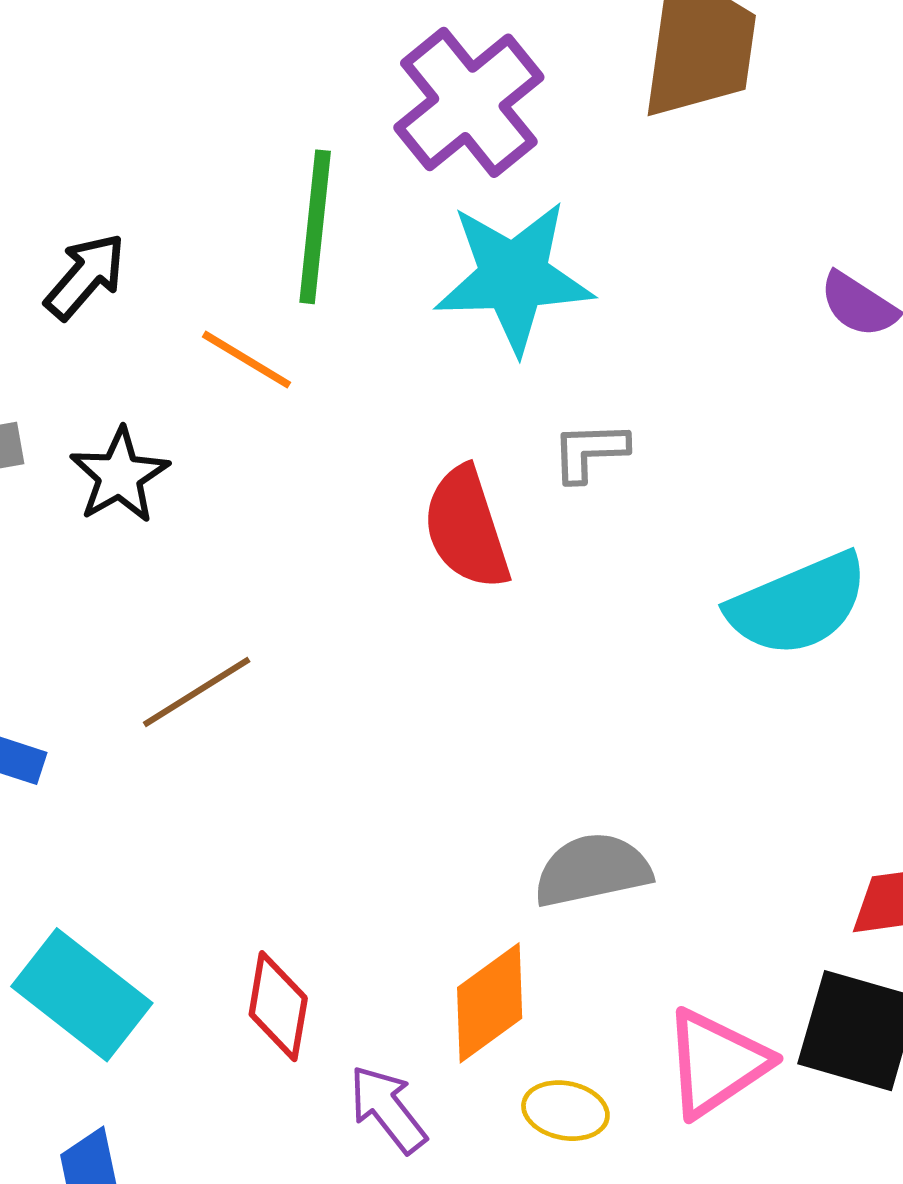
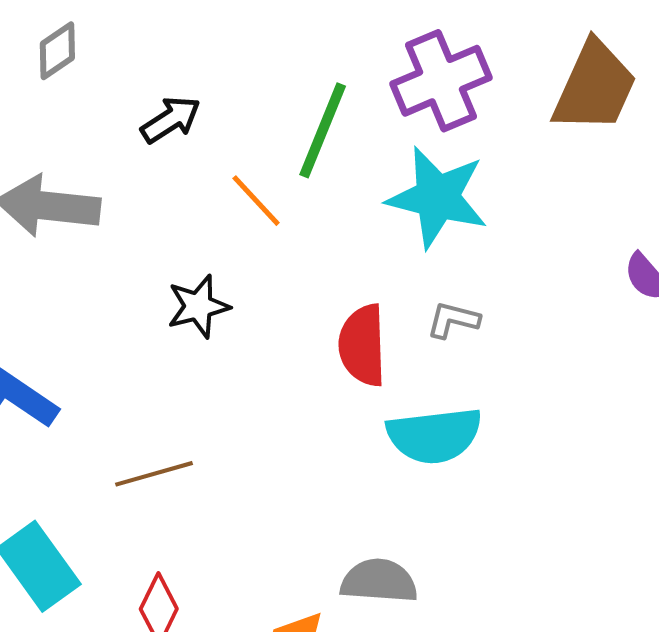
black star: (120, 475) -> (198, 306), moved
cyan semicircle: (798, 604) -> (434, 435), moved
brown line: (197, 692) -> (154, 474), moved

